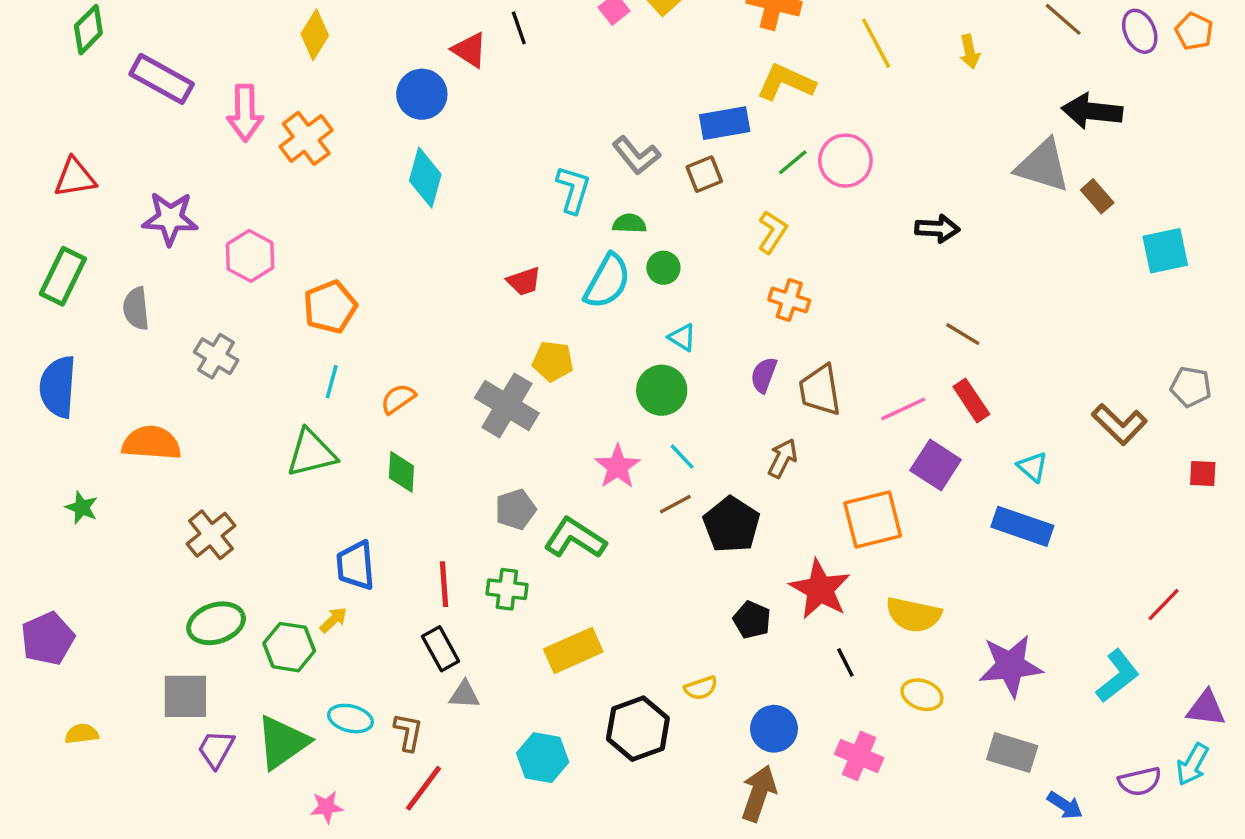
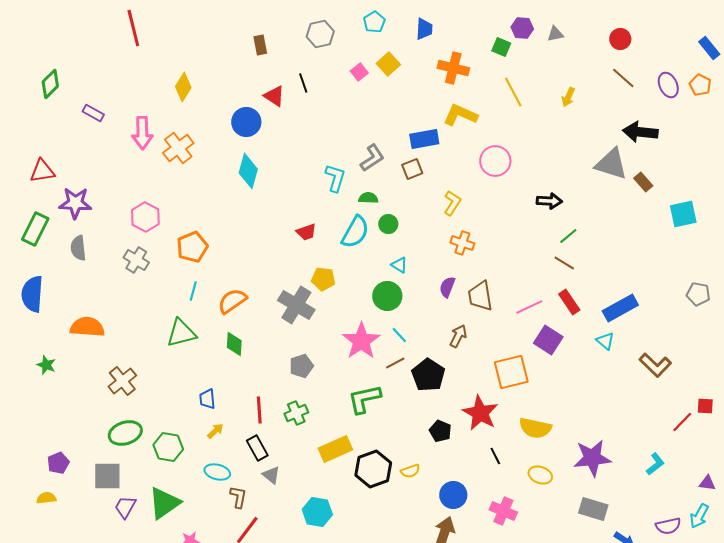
yellow arrow: (970, 52) -> (568, 97), turned 36
purple rectangle: (162, 79) -> (93, 113), size x0.6
gray L-shape: (636, 155) -> (372, 158), turned -84
green line: (793, 162) -> (568, 236), moved
purple star: (170, 218) -> (75, 203), moved
gray cross: (216, 356) -> (136, 260), moved
orange semicircle: (398, 399) -> (232, 301), size x1.4
brown L-shape: (1119, 424) -> (655, 365), moved
pink star: (617, 467) -> (361, 341), size x1.4
red square: (1203, 474) -> (705, 406), moved
blue rectangle: (1022, 526) -> (620, 308), moved, turned -48
green L-shape: (575, 538) -> (364, 399), moved, turned -45
blue trapezoid: (356, 565) -> (207, 399), size x0.7
green cross: (507, 589) -> (296, 413), turned -30
yellow arrow: (333, 620) -> (215, 431), moved
purple pentagon: (48, 639) -> (58, 463), moved, size x0.7
cyan L-shape: (1118, 676) -> (655, 464), size x0.7
gray triangle: (464, 695) -> (271, 475), turned 36
purple triangle: (1206, 708) -> (707, 483), size x0.7
cyan ellipse: (350, 719) -> (217, 472), moved
black hexagon: (638, 729) -> (373, 469), moved

